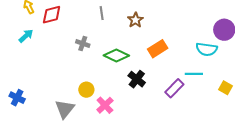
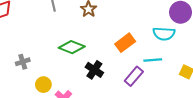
gray cross: (83, 44) -> (23, 62), moved, turned -32
orange rectangle: (158, 49) -> (125, 43), moved

